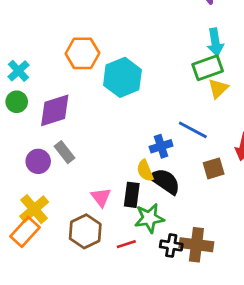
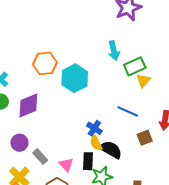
cyan arrow: (215, 42) -> (114, 51), moved
blue cross: (161, 146) -> (94, 128), moved, turned -35
gray rectangle: (65, 152) -> (40, 157), moved

